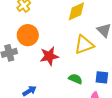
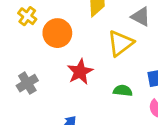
orange circle: (28, 35) -> (57, 33), moved

